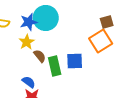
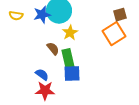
yellow star: (27, 42) -> (70, 33), moved
blue square: (75, 61) -> (72, 74), moved

